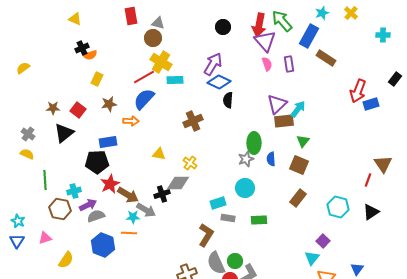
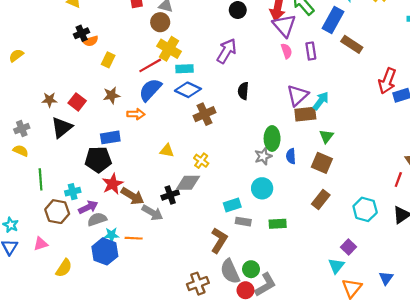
yellow rectangle: (97, 79) -> (108, 60), moved
blue diamond: (219, 82) -> (188, 90), moved
gray cross: (28, 134) -> (22, 129), turned 32
cyan star: (133, 217) -> (111, 235), moved

